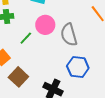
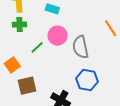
brown square: (18, 77) -> (27, 86), turned 30

